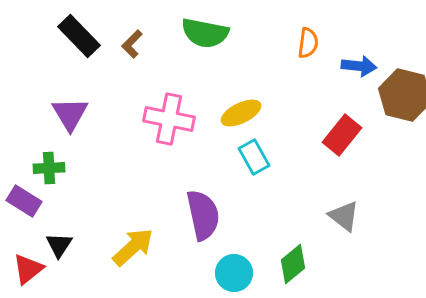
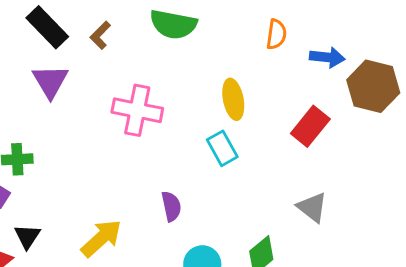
yellow ellipse: (241, 113) -> (233, 99), moved, turned -75
purple triangle: (70, 114) -> (50, 81), moved
purple semicircle: (203, 215) -> (171, 206), size x0.6

